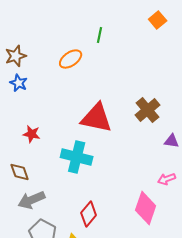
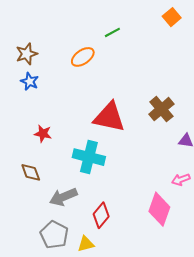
green line: (100, 35) -> (112, 32), turned 49
gray arrow: (32, 200) -> (63, 197), moved

